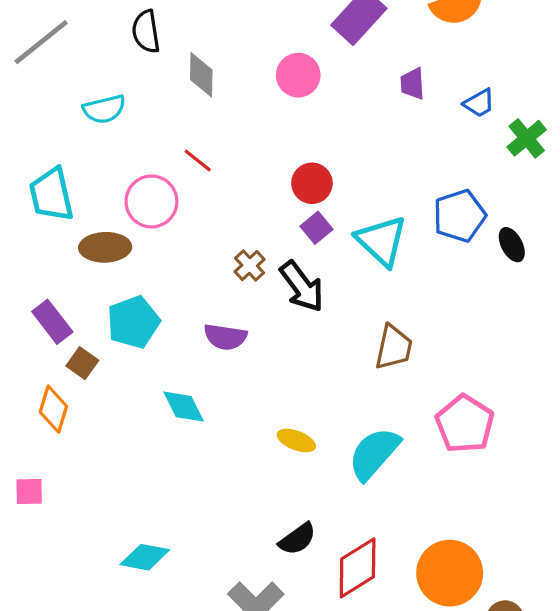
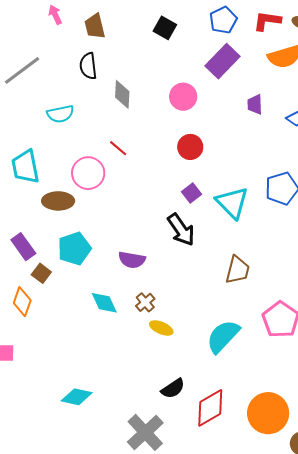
red circle: (312, 183) -> (190, 147), moved
brown cross: (250, 266) -> (145, 302), moved
yellow ellipse: (296, 440) -> (161, 328), moved

